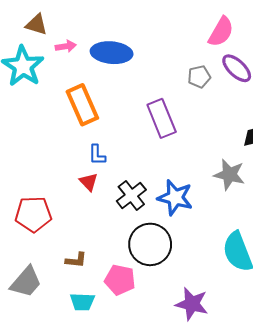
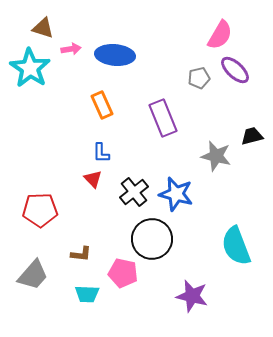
orange rectangle: (82, 105) -> (102, 105), moved, size x0.7
gray star: (229, 175) -> (216, 156), moved

